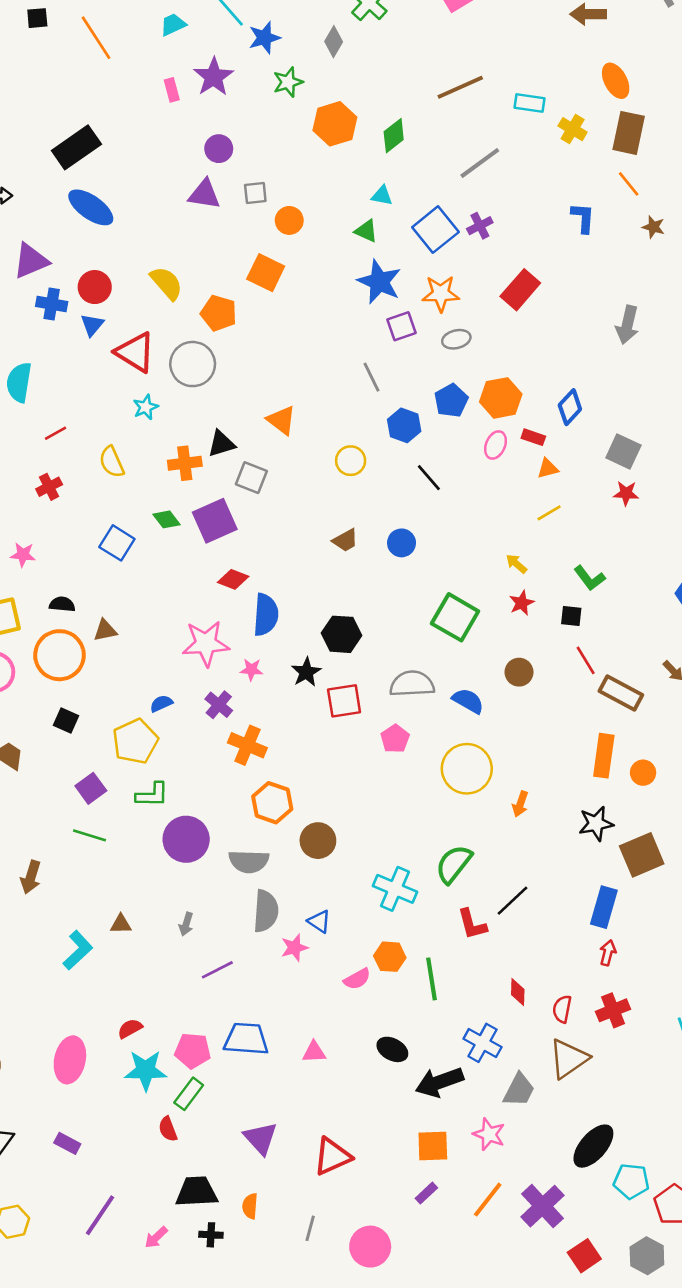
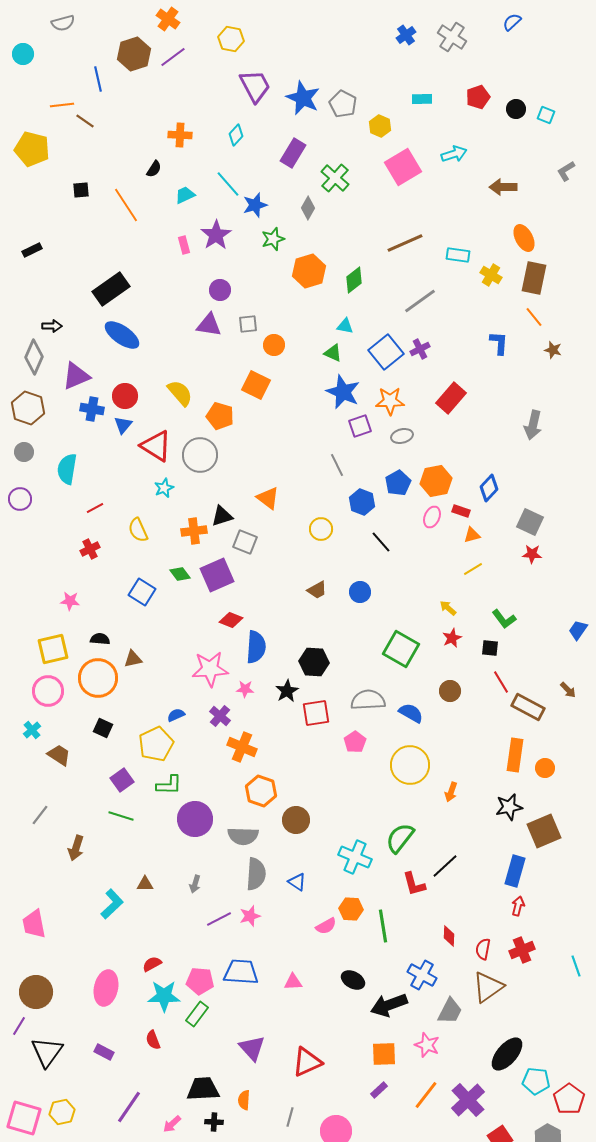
pink star: (294, 948) -> (250, 916), moved
red semicircle: (168, 1129) -> (153, 1040), moved

